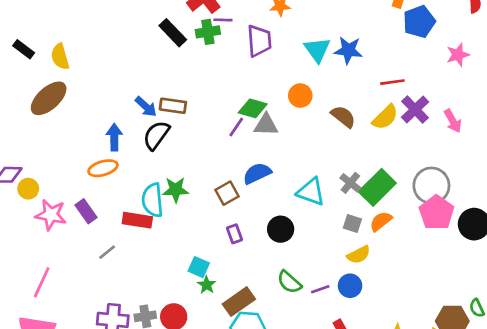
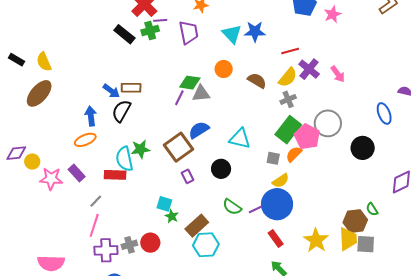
pink star: (458, 55) -> (332, 14), moved
gray cross: (350, 183) -> (288, 99), moved, turned 35
brown square: (227, 193) -> (179, 147), size x1.6
pink pentagon: (436, 213) -> (307, 137), moved
pink line: (42, 282) -> (94, 225), moved
blue circle: (350, 286) -> (277, 204), size x1.8

